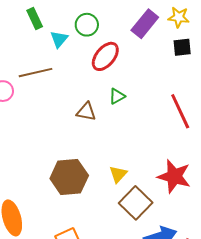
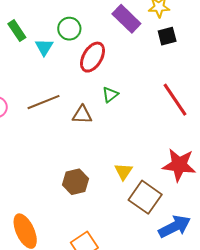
purple rectangle: (145, 24) -> (126, 19), turned -76
brown line: (36, 73) -> (43, 102), moved
brown hexagon: (69, 177) -> (75, 182), size x0.7

